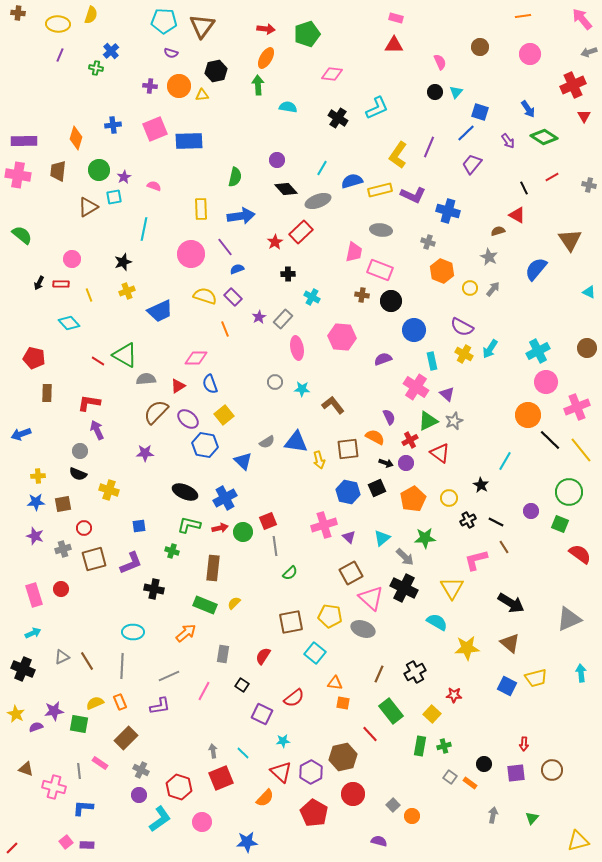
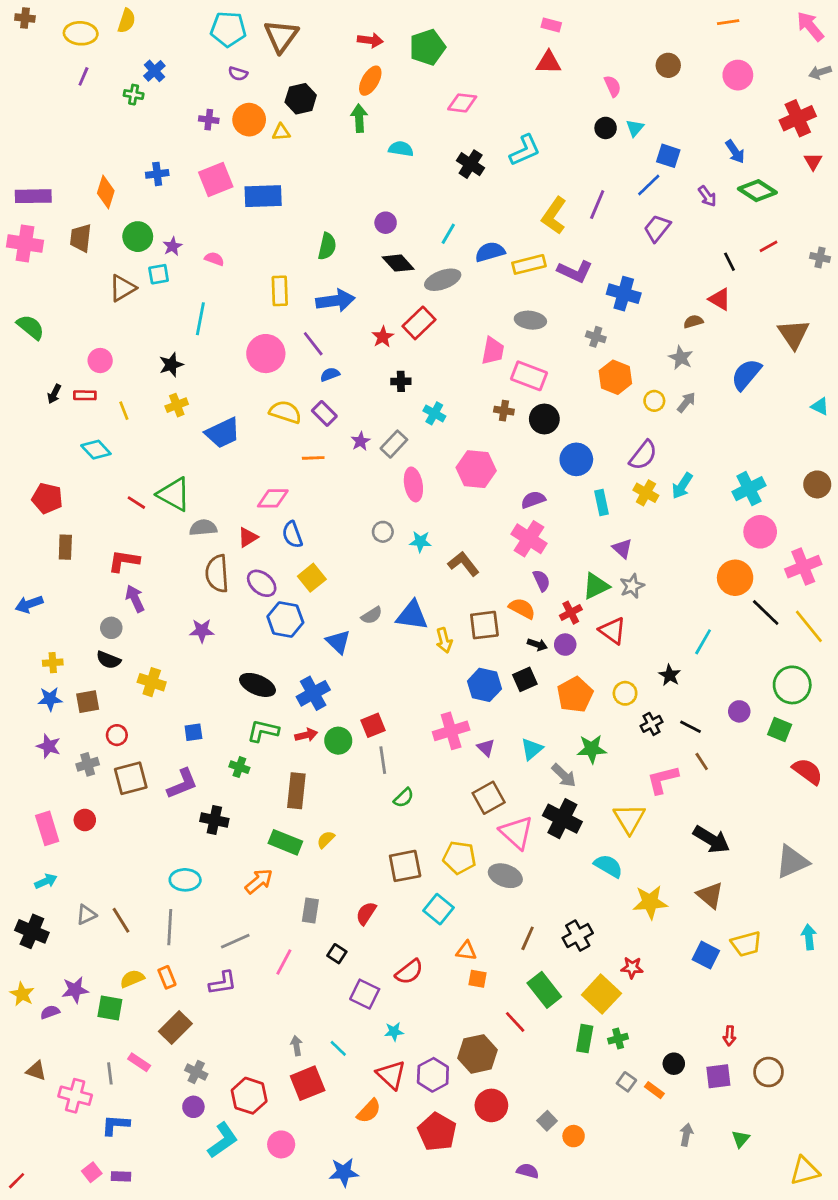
purple semicircle: (462, 327) -> (643, 455), turned -80
orange line: (225, 329) -> (313, 458), turned -70
pink cross: (416, 387) -> (529, 539), moved
brown semicircle: (156, 412) -> (217, 574), turned -48
yellow square: (432, 714) -> (601, 994), size x1.5

